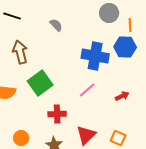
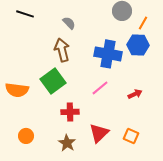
orange line: (130, 25) -> (143, 23), turned 32
brown arrow: (20, 52) -> (62, 50), moved
orange circle: (21, 138) -> (26, 136), moved

